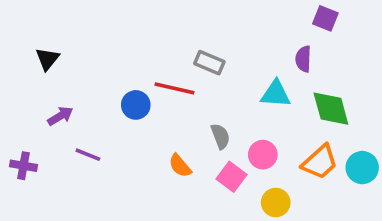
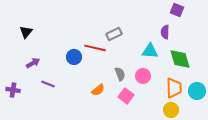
gray rectangle: (209, 63) -> (114, 34), turned -49
pink circle: (263, 155) -> (143, 76), moved
orange trapezoid: (320, 162) -> (174, 88), turned -50
orange semicircle: (180, 166) -> (98, 90), turned -88
yellow circle: (276, 203) -> (171, 110), moved

